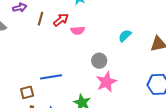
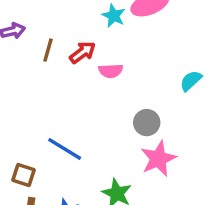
blue line: (51, 77) -> (65, 149), turned 40
brown square: (27, 92) -> (24, 175), turned 32

